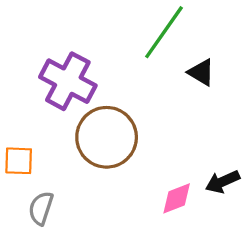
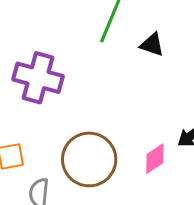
brown circle: (107, 137) -> (89, 159), moved

